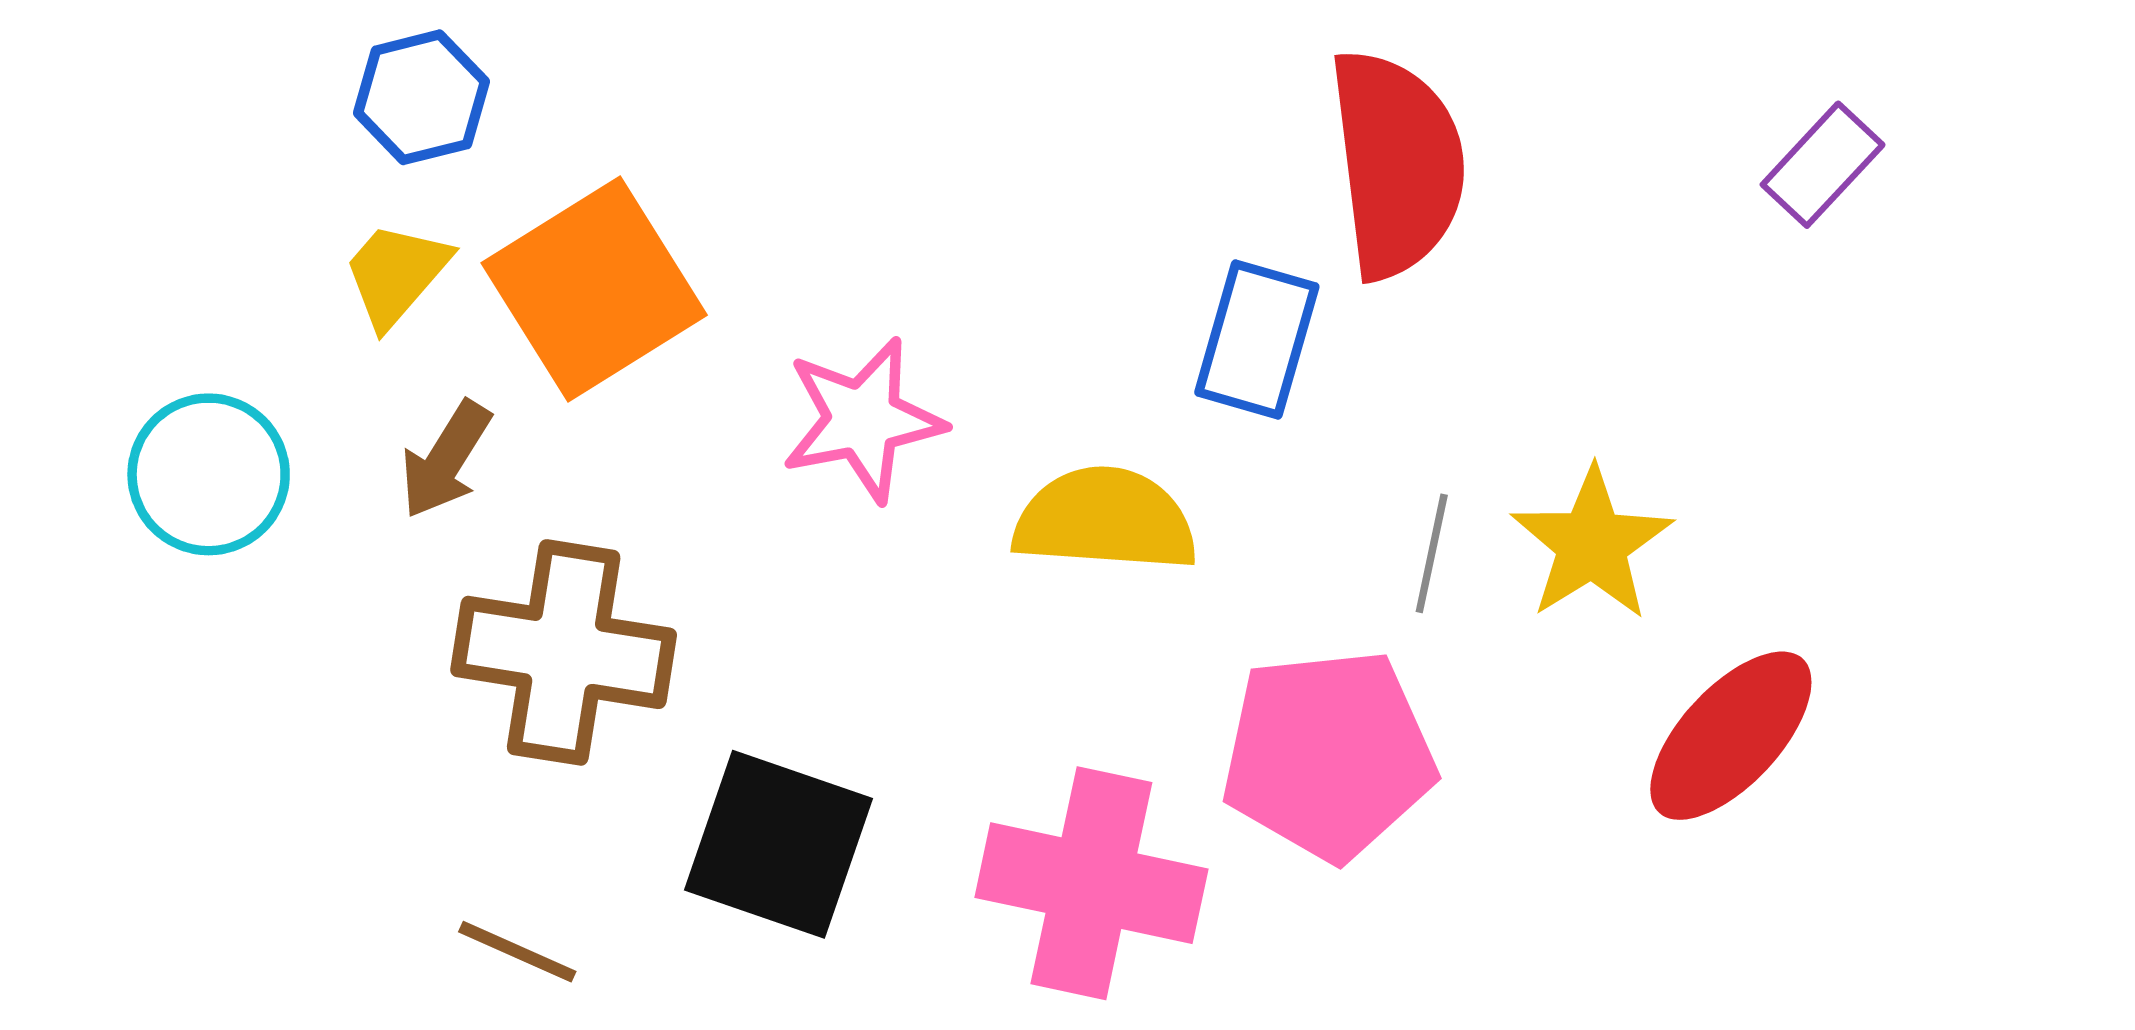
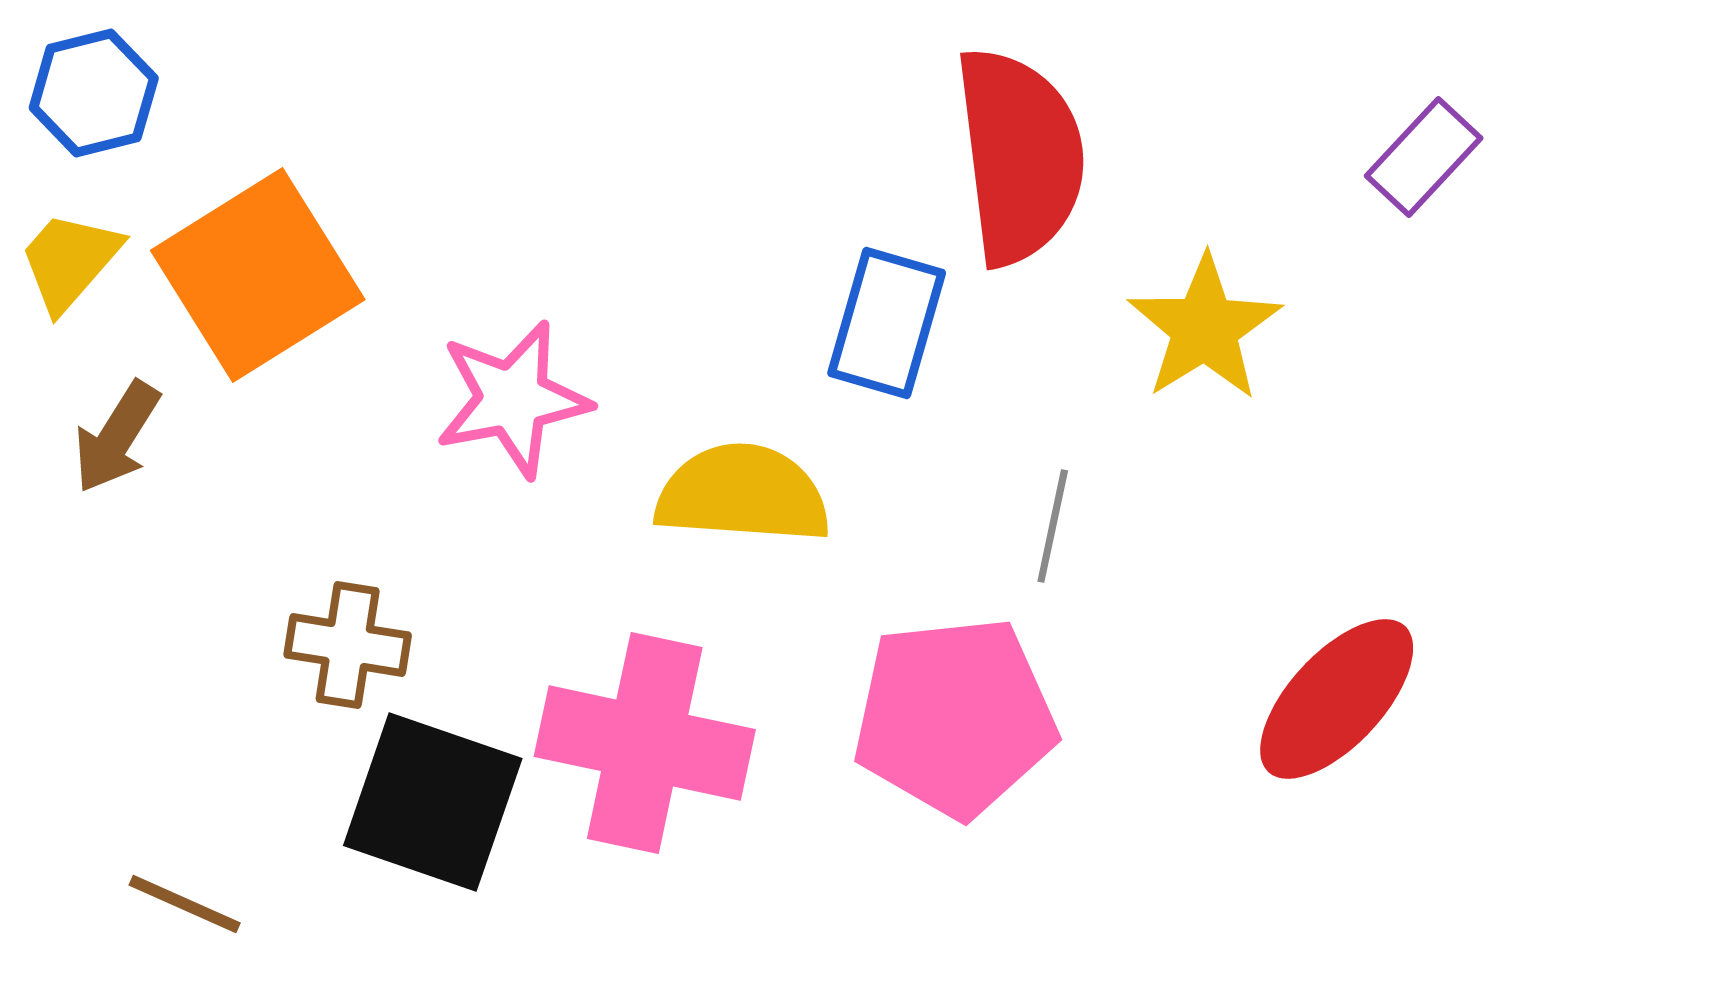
yellow star: (1592, 544) -> (1205, 328), moved
brown cross: (564, 652) -> (348, 645), moved, size x0.6
pink cross: (1091, 883) -> (645, 743), moved

